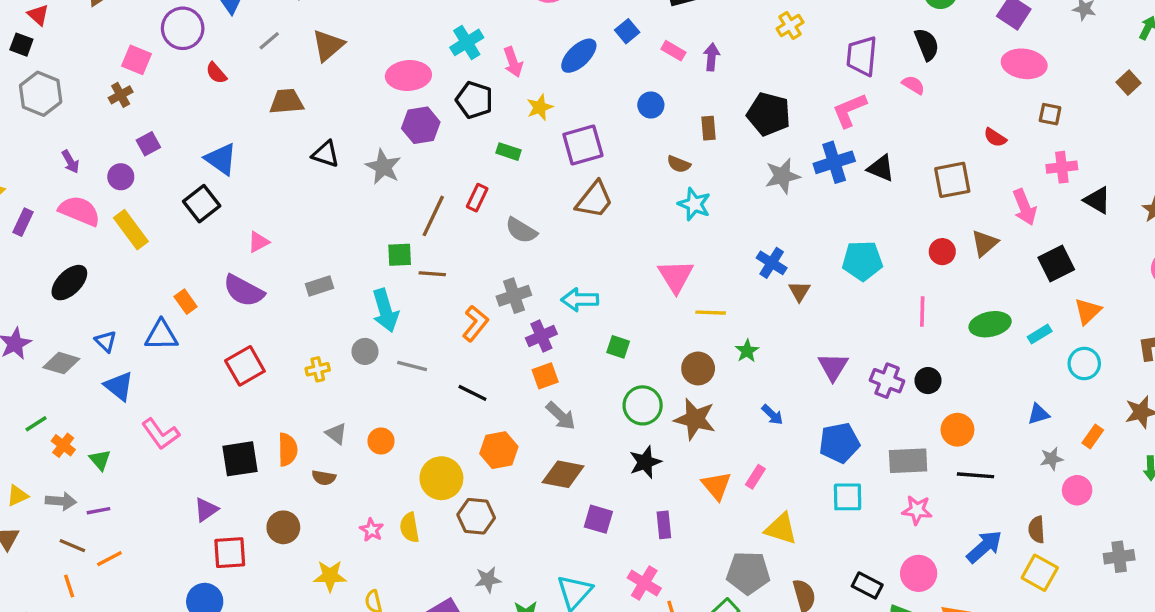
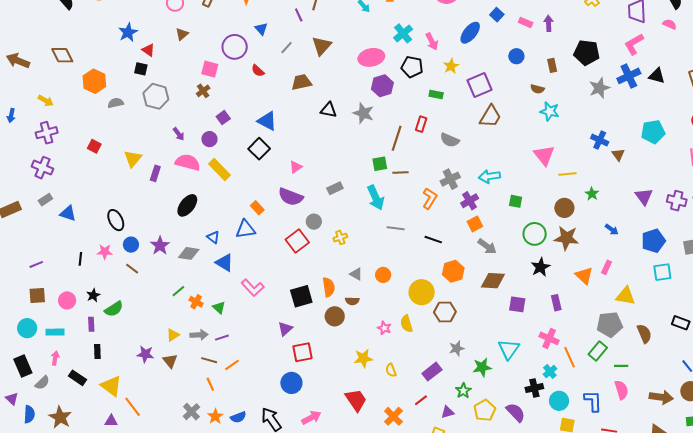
gray circle: (365, 351) -> (314, 222), moved
brown circle: (283, 527) -> (335, 316), moved

